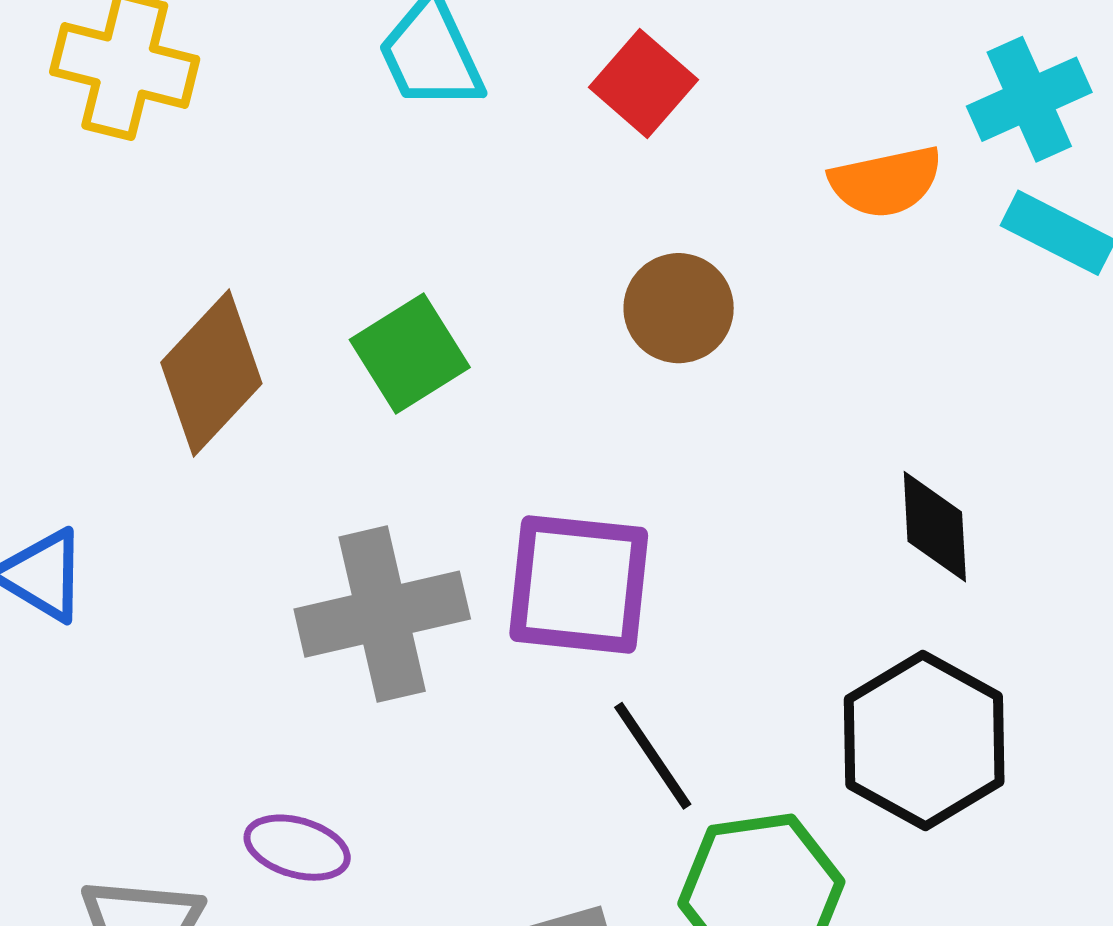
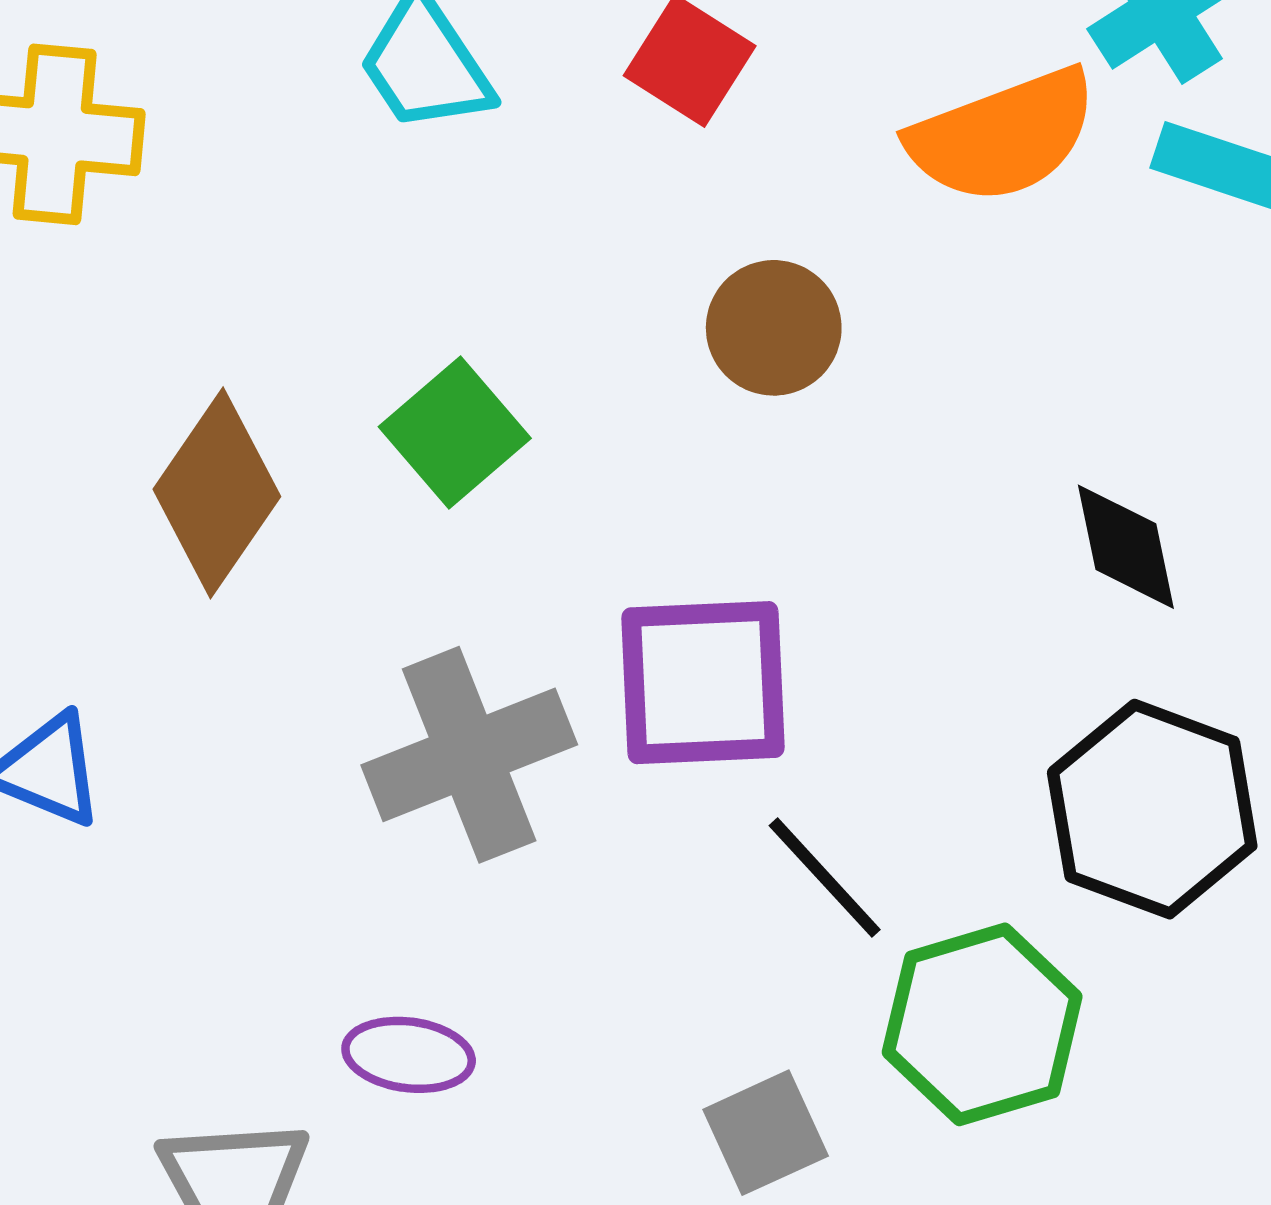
orange semicircle: (886, 182) -> (1003, 136), size x1.4

